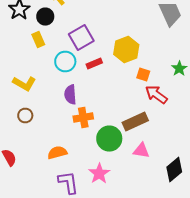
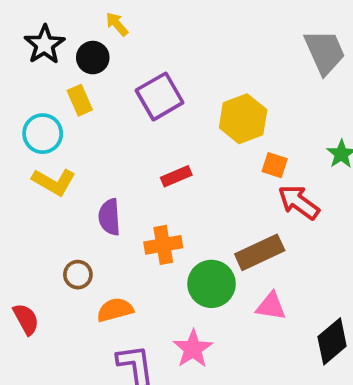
cyan circle: (65, 62) -> (43, 134), moved
red rectangle: (94, 64) -> (176, 176), moved
purple semicircle: (70, 94) -> (109, 217), moved
brown circle: (25, 116) -> (78, 275), moved

